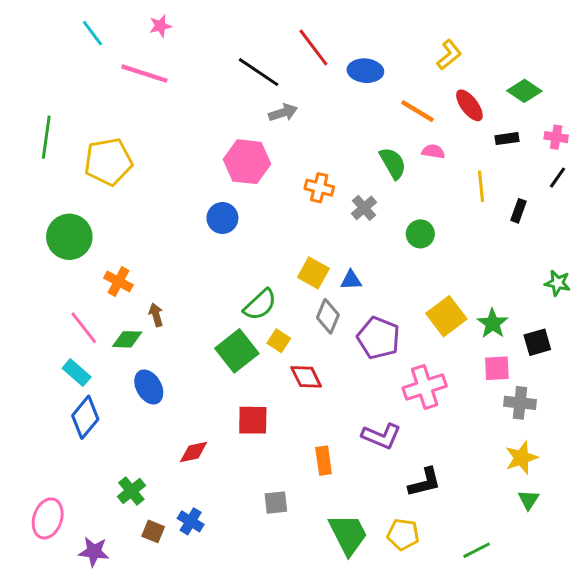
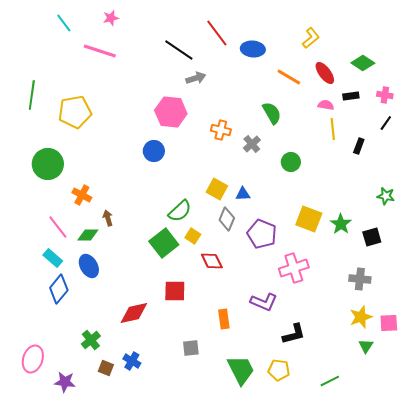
pink semicircle: (433, 152) -> (326, 105), moved
yellow square: (446, 316) -> (309, 219), turned -32
pink square: (497, 368) -> (389, 323), moved
blue ellipse: (149, 387) -> (89, 266), moved
red diamond: (194, 452) -> (134, 313), size x1.4

